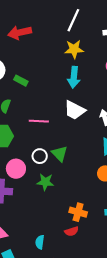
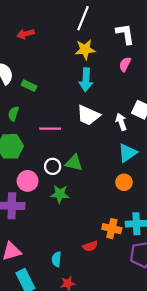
red arrow: (20, 33) -> (26, 34), size x0.7
green triangle: (60, 154) -> (74, 163), turned -30
orange cross: (78, 212) -> (112, 229), moved

